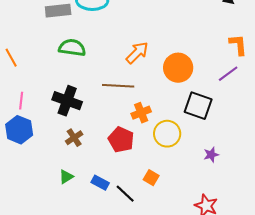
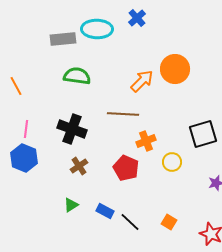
orange circle: (178, 68) -> (175, 69), moved
black square: (198, 106) -> (203, 134), turned -36
yellow circle: (167, 134) -> (172, 162), size x0.7
orange square: (151, 178) -> (169, 222), moved

